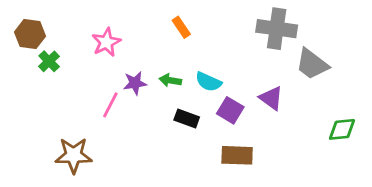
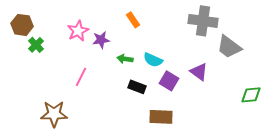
purple star: (135, 83) -> (101, 40), moved
brown rectangle: (237, 155) -> (161, 117), moved

